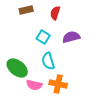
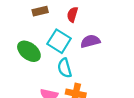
cyan square: (43, 37) -> (59, 41), size x1.5
green ellipse: (17, 68) -> (29, 51), moved

